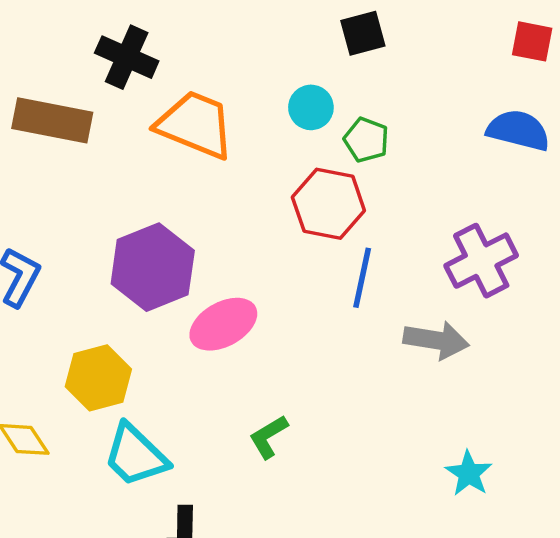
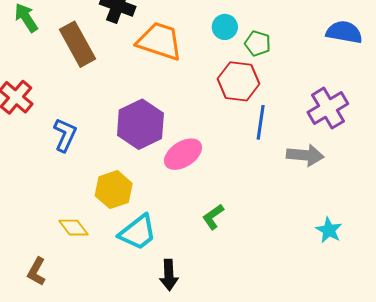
brown rectangle: (52, 120) -> (77, 44), turned 54
cyan trapezoid: (135, 455) -> (138, 232), turned -78

